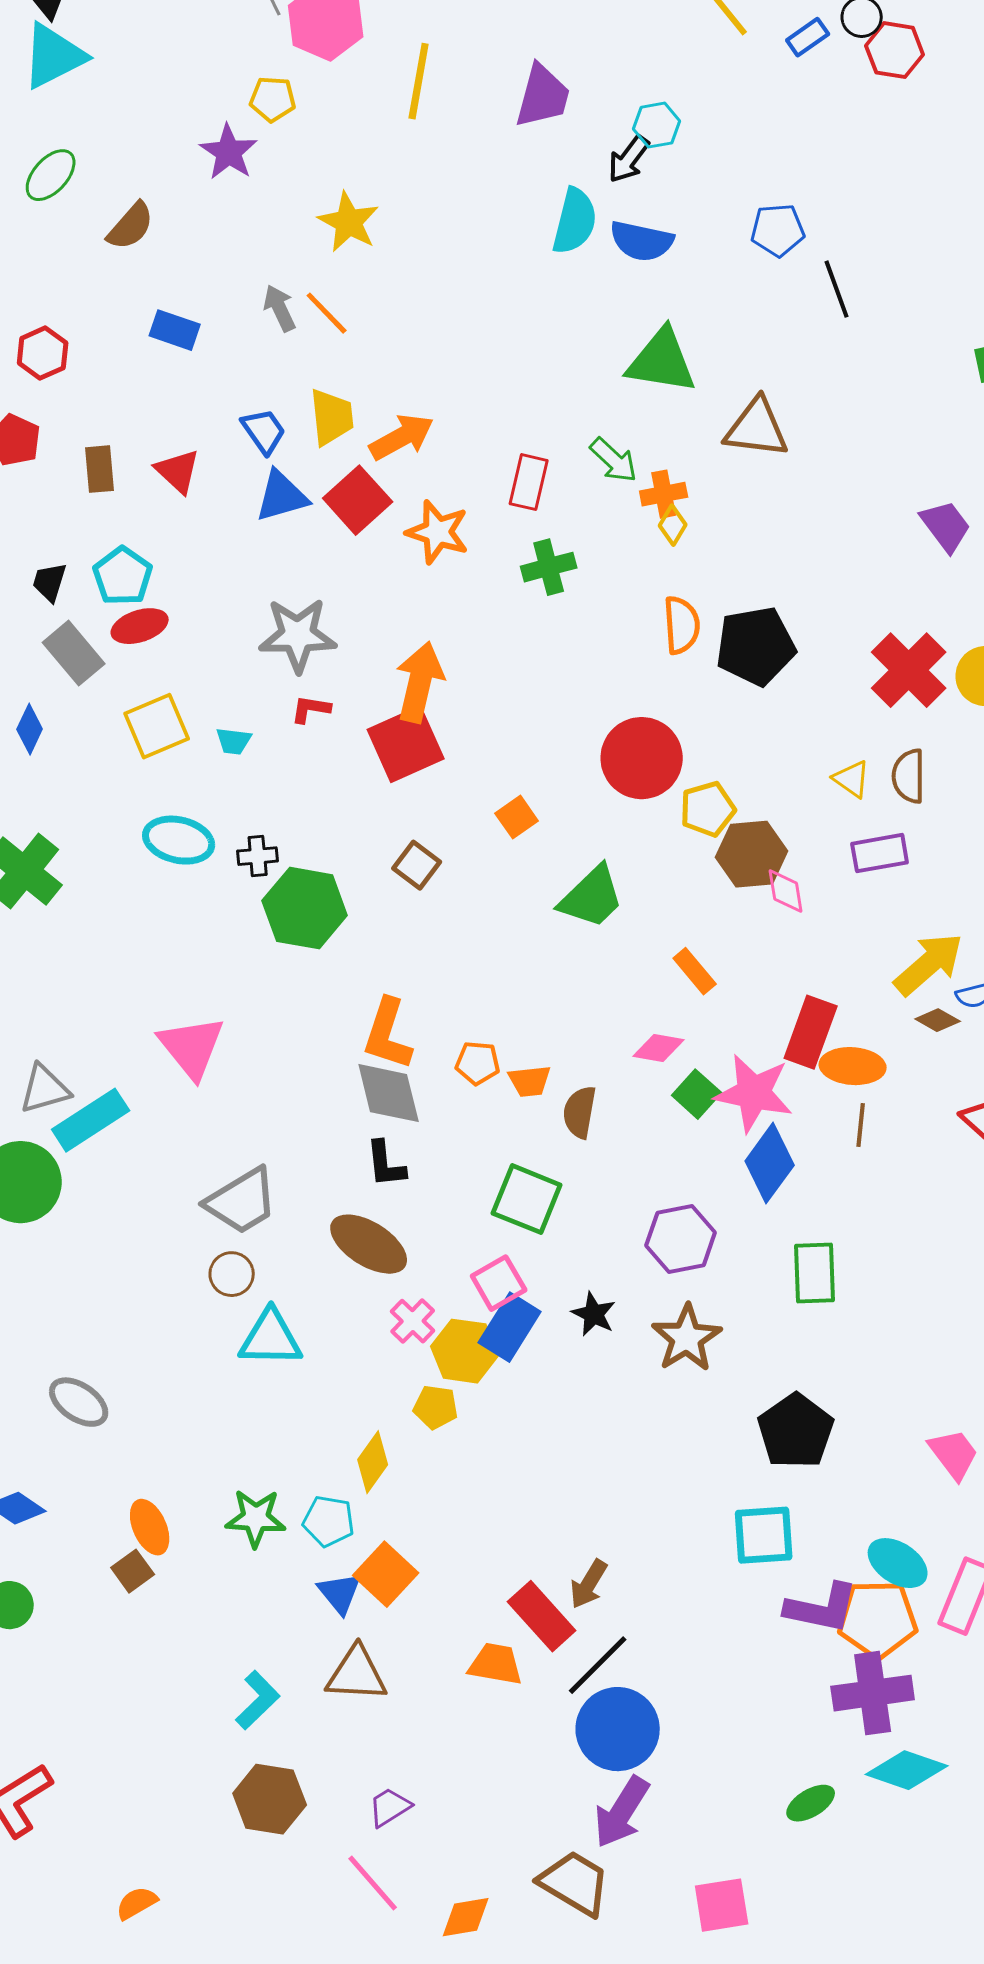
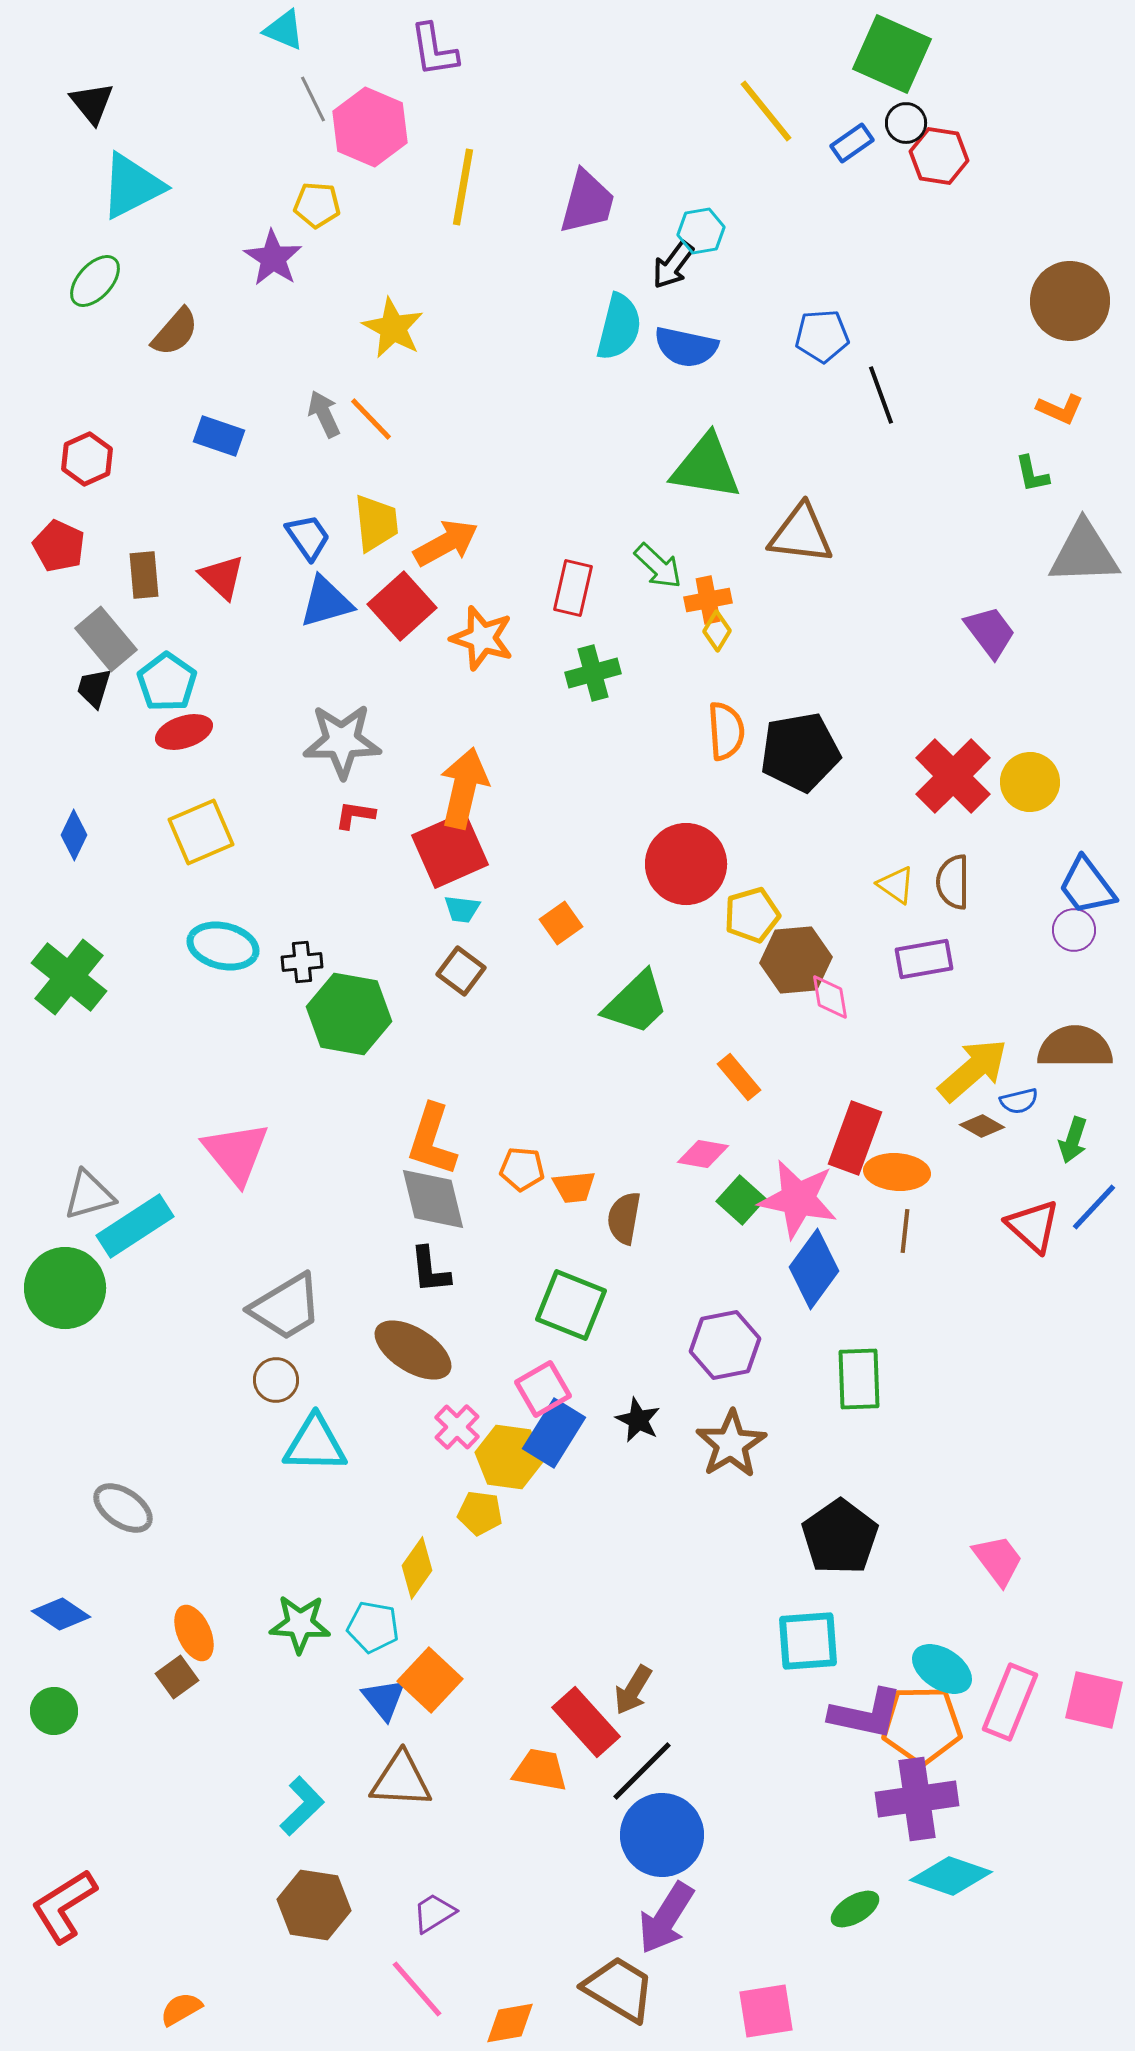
cyan triangle: (54, 56) -> (132, 186), moved
gray rectangle: (74, 653) -> (106, 639), moved
cyan trapezoid: (234, 741) -> (462, 909), moved

